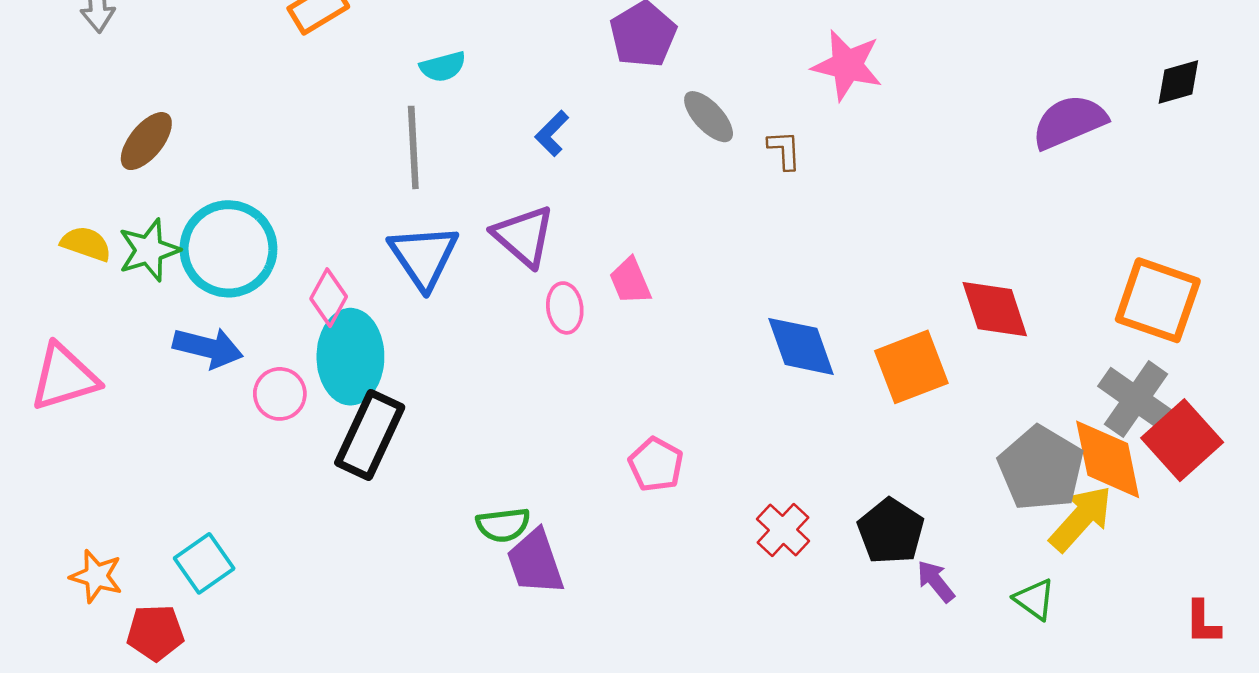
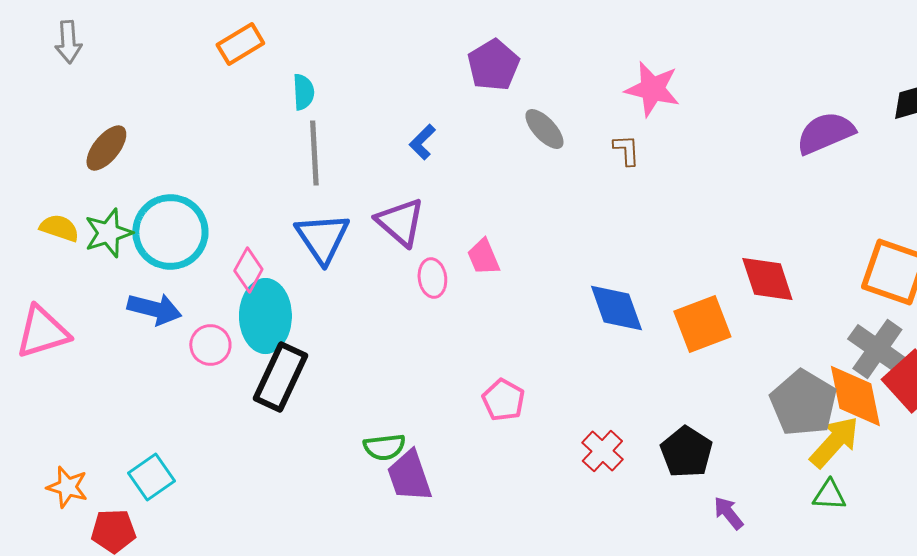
cyan semicircle: (443, 67) -> (303, 92), moved, turned -78
brown L-shape: (784, 150) -> (626, 150), moved
purple arrow: (936, 581) -> (728, 513), moved
green triangle: (1035, 599) -> (829, 495), moved, turned -33

